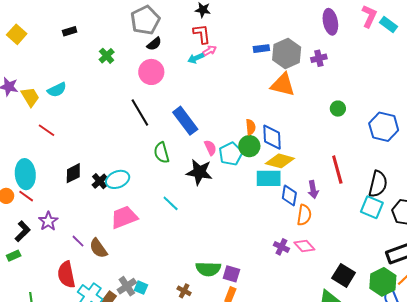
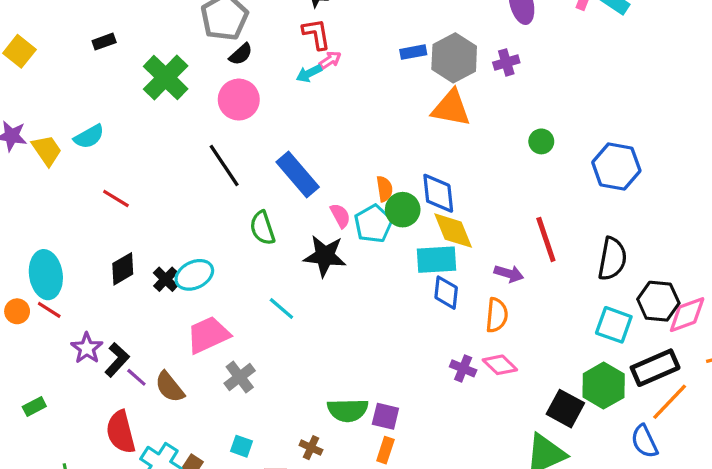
green cross: (107, 56) -> (166, 78), size x1.8
orange semicircle: (251, 127) -> (385, 189), moved
red line: (47, 130) -> (116, 199), moved
yellow diamond: (280, 161) -> (453, 231), turned 56
purple arrow: (313, 190) -> (509, 274), turned -60
blue diamond: (289, 196) -> (446, 293), moved
cyan square: (372, 207) -> (614, 325), moved
black L-shape: (23, 231) -> (117, 360), moved
green hexagon: (383, 282) -> (604, 386), moved
gray cross: (127, 286) -> (240, 377), moved

